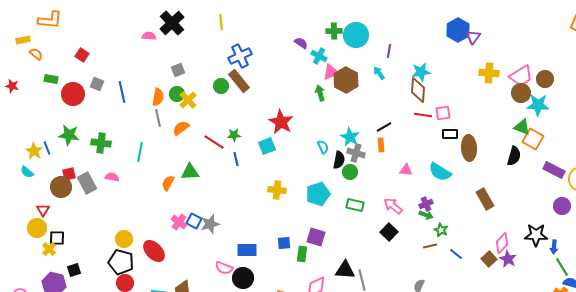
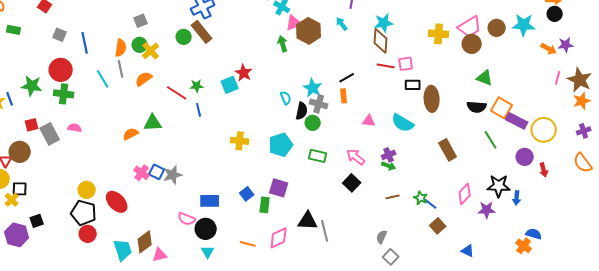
yellow cross: (489, 73) -> (439, 34), moved
pink trapezoid: (521, 76) -> (470, 27), moved
brown circle: (545, 79) -> (497, 28), moved
brown circle: (521, 93) -> (472, 44), moved
red circle: (73, 94) -> (61, 70), moved
cyan star: (538, 105) -> (524, 25), moved
red star: (281, 122) -> (244, 73), size x0.7
orange square: (533, 139) -> (502, 108), moved
cyan square: (267, 146) -> (230, 85), moved
cyan line: (140, 152) -> (103, 79), moved, turned -42
black semicircle: (514, 156) -> (477, 107), turned 78
orange semicircle: (168, 183) -> (131, 134), turned 35
brown circle: (61, 187) -> (20, 152), moved
green star: (441, 230) -> (421, 198), moved
blue square: (284, 243) -> (247, 194), turned -32
blue line: (456, 254) -> (431, 204), moved
brown square: (489, 259) -> (438, 226), moved
purple star: (508, 259) -> (487, 210), moved, turned -30
green line: (562, 267) -> (491, 140), moved

